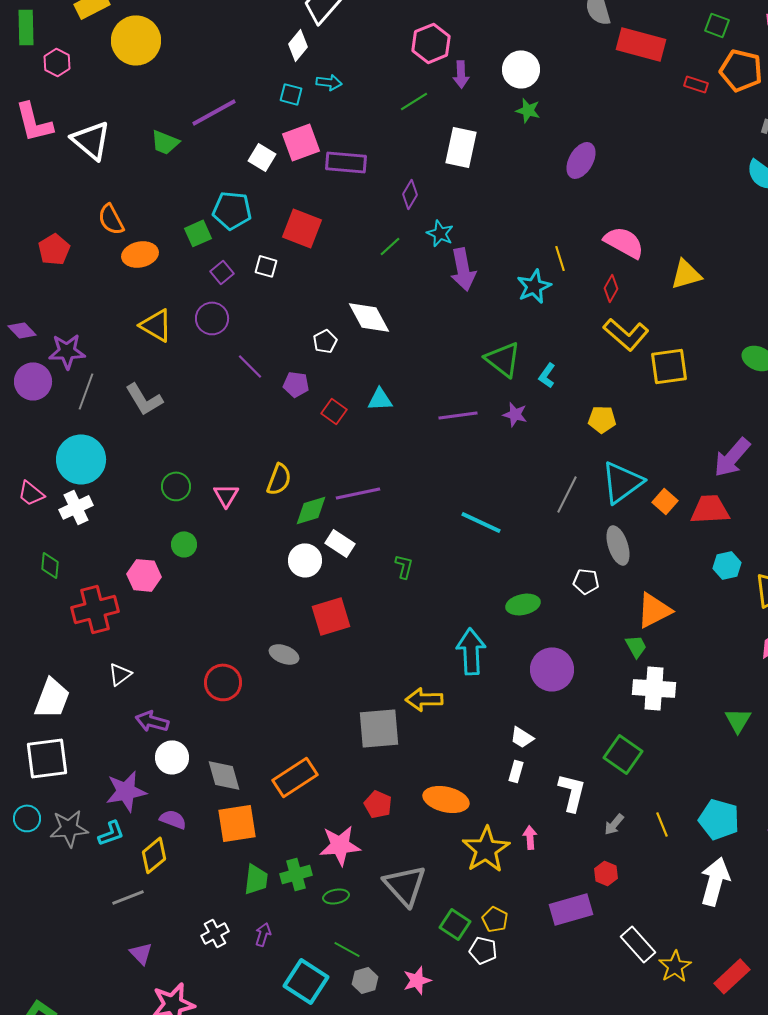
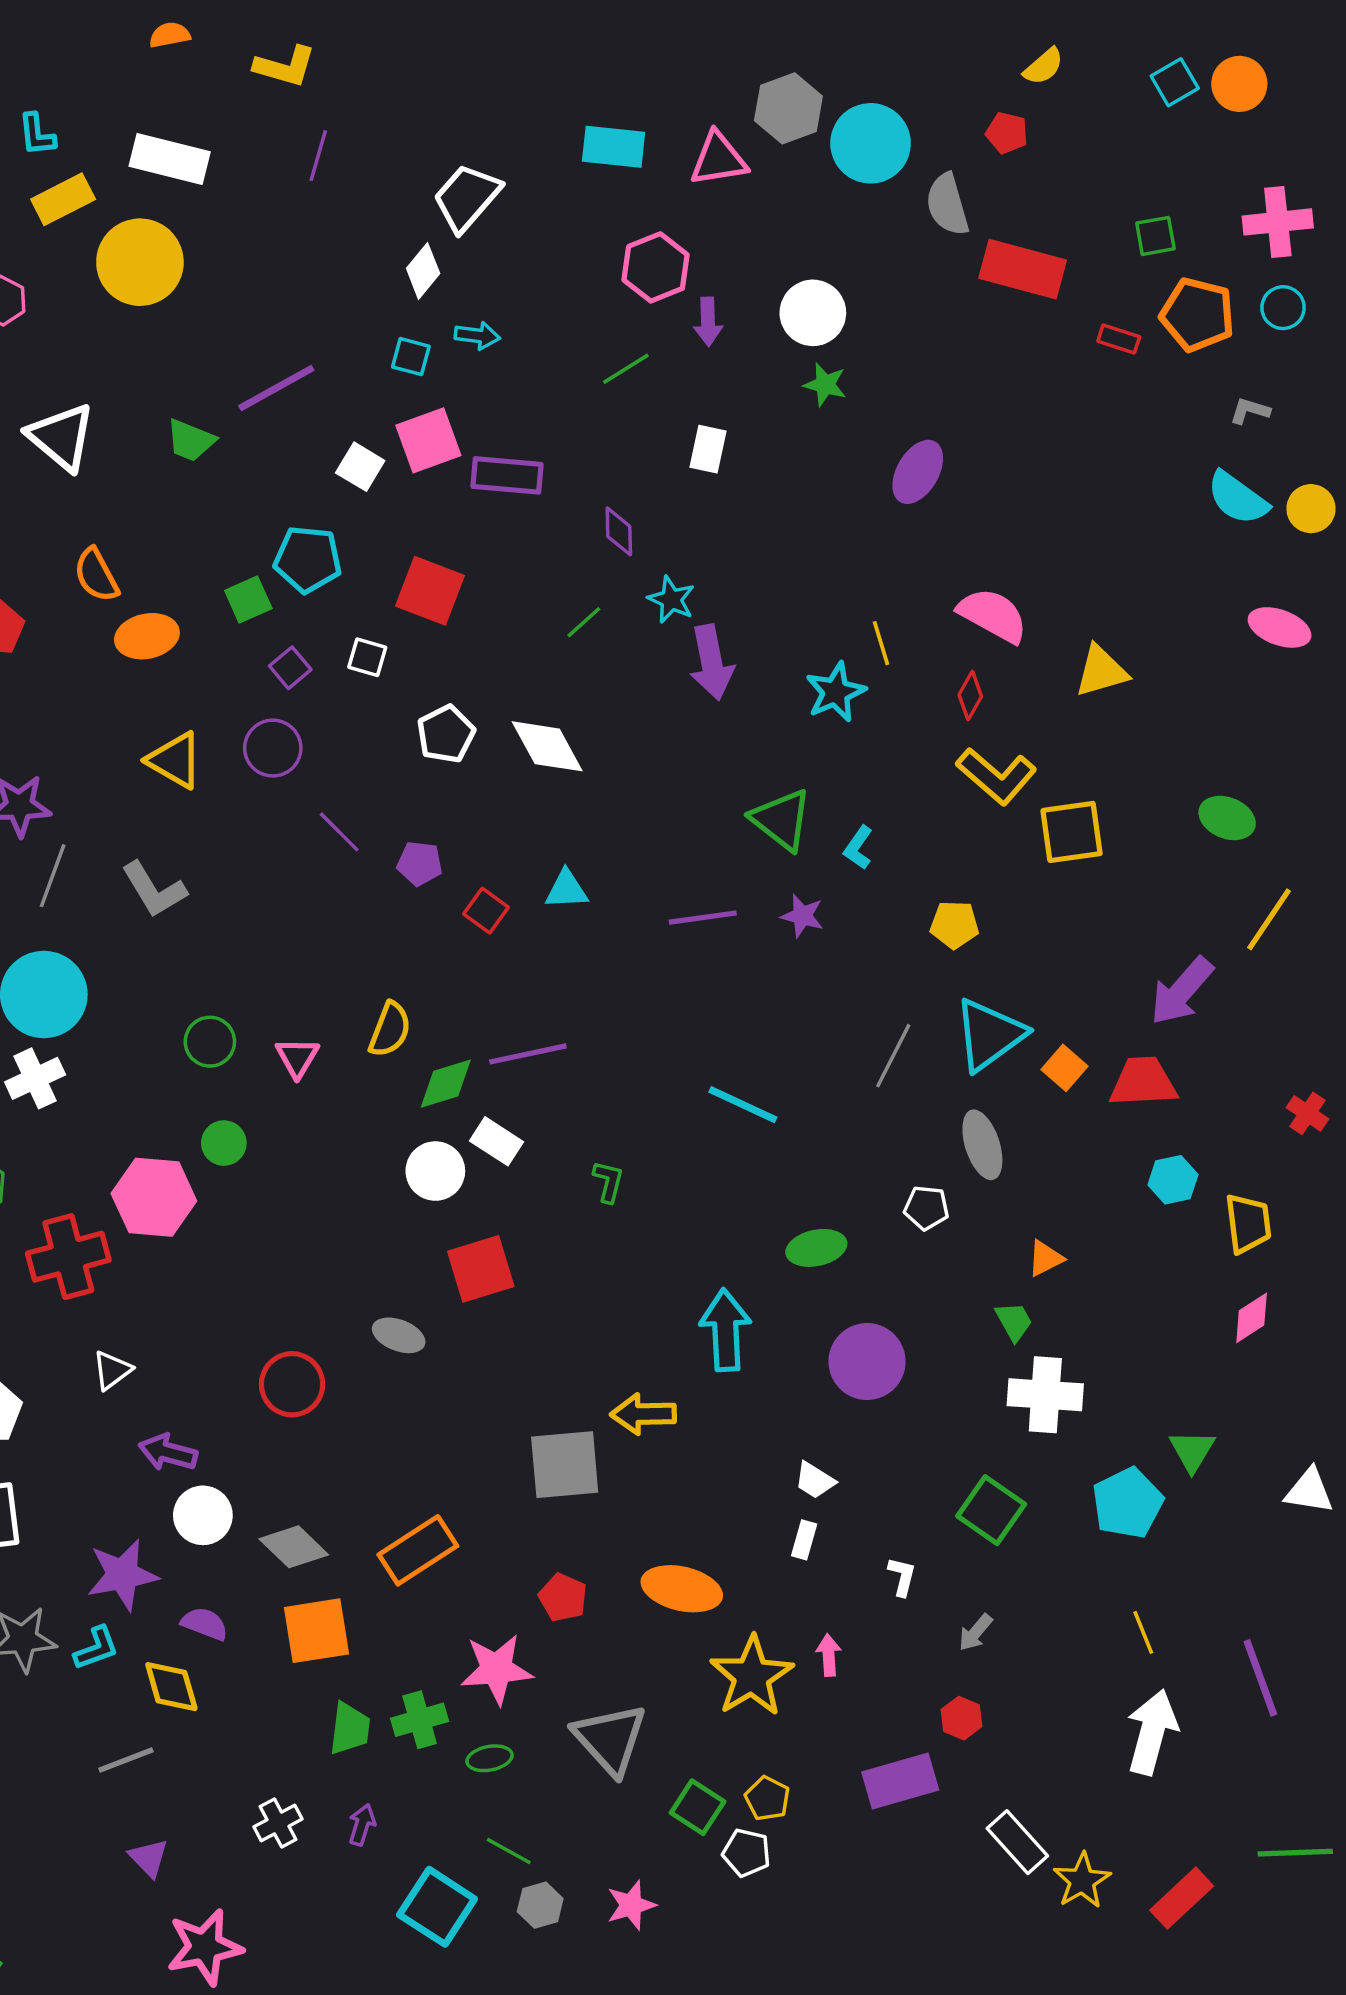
green square: (717, 25) -> (1155, 236), turned -30
white rectangle: (461, 147) -> (708, 449), size x0.7
purple diamond: (410, 194) -> (619, 531), turned -32
white pentagon: (325, 341) -> (446, 734), moved, size x1.4
pink hexagon: (144, 575) -> (154, 1197), size x1.4
orange triangle: (654, 610) -> (1045, 1258), size x0.6
gray diamond: (224, 775) -> (294, 1547), turned -30
white L-shape: (572, 792) -> (902, 1577), size x0.6
cyan pentagon: (719, 819) -> (1127, 1503), moved, turned 30
yellow line: (662, 824) -> (1143, 1632), moved
yellow diamond: (154, 855) -> (171, 1687), turned -66

